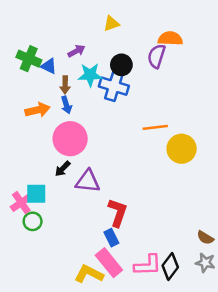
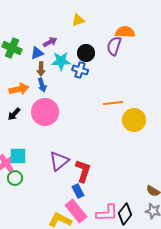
blue triangle: (49, 66) -> (37, 53), moved, turned -48
blue cross: (114, 86) -> (80, 70), size x0.7
black arrow: (63, 169) -> (14, 114), moved
purple triangle: (88, 181) -> (59, 161), moved, turned -45

